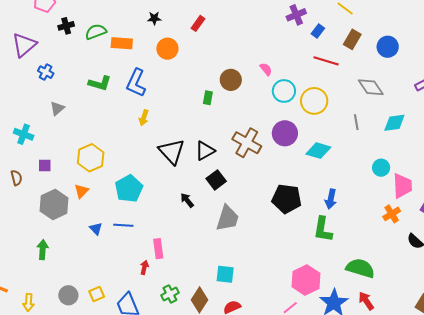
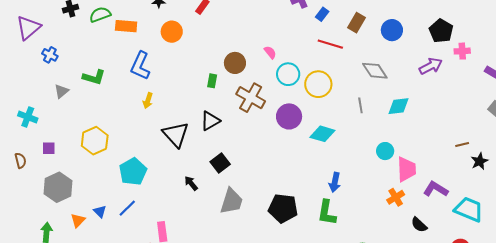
green L-shape: (100, 83) -> (94, 77), moved
brown cross: (247, 143) -> (251, 98), moved
black triangle: (205, 151) -> (210, 121), moved
orange triangle: (81, 191) -> (78, 220), moved
black pentagon: (287, 199) -> (283, 208), moved
blue line: (123, 225) -> (127, 208), turned -48

